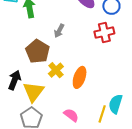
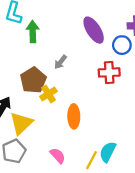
yellow cross: (56, 70) -> (48, 94), moved
orange ellipse: (80, 77) -> (74, 116), turned -30

